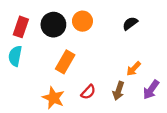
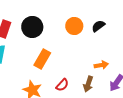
orange circle: (82, 21) -> (74, 26), moved
orange arrow: (134, 69) -> (101, 65), turned -144

